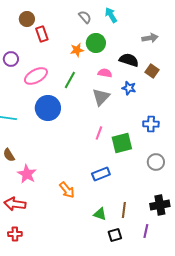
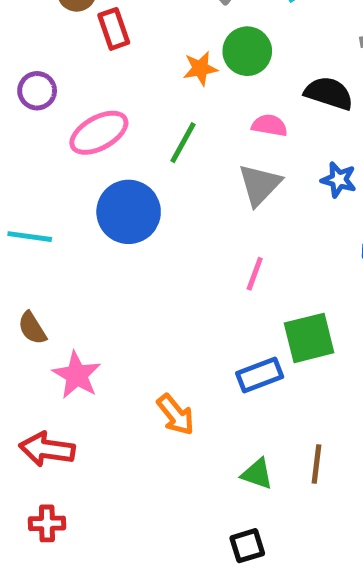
blue star: (129, 88) -> (339, 180), moved
green square: (122, 143) -> (309, 338), moved
black square: (115, 235) -> (247, 546), moved

